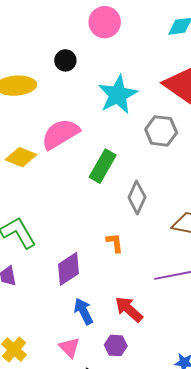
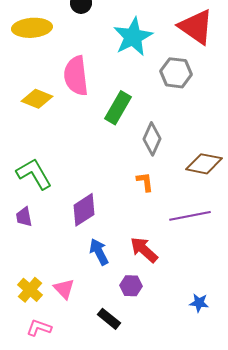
pink semicircle: (60, 134) -> (76, 76), turned -66
orange L-shape: (115, 243) -> (145, 182), moved
pink triangle: (69, 347) -> (64, 289), moved

